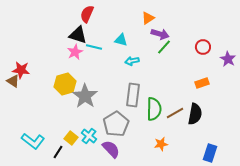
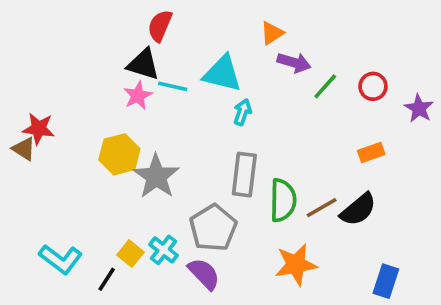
cyan triangle: (121, 40) -> (222, 73), size x1.6
green line: (164, 47) -> (325, 86), moved
cyan arrow: (132, 61) -> (243, 112), turned 120
black semicircle: (195, 114) -> (358, 209), turned 40
orange star: (161, 144) -> (296, 265), size x1.6

